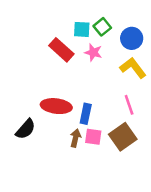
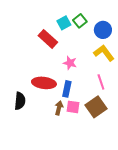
cyan square: (82, 29) -> (64, 23), turned -32
pink star: (93, 52) -> (70, 63), moved
black semicircle: (26, 129) -> (20, 101), turned -36

